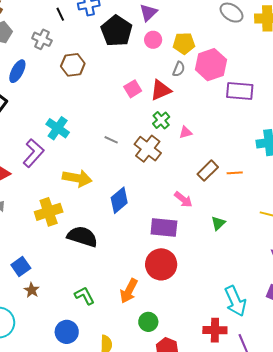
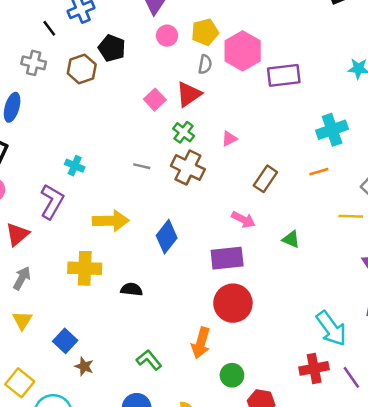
black pentagon: (116, 31) -> (112, 48), moved, size x0.7
brown hexagon: (73, 65) -> (82, 69), moved
green cross: (161, 120) -> (184, 132), moved
cyan cross: (58, 128) -> (75, 166), size x0.7
orange line: (235, 173) -> (319, 172), moved
yellow cross: (49, 212) -> (85, 268), turned 32
green triangle: (218, 223) -> (291, 239), turned -42
black semicircle: (82, 237) -> (132, 289), size x0.6

